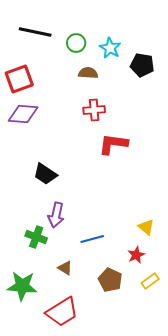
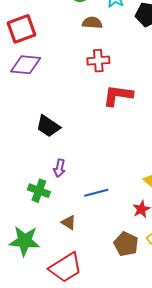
purple arrow: (56, 215) -> (59, 168), size x0.7
brown pentagon: (110, 280) -> (126, 244), moved

